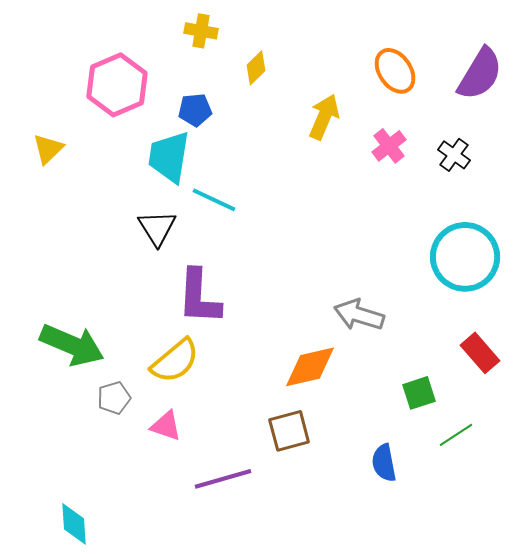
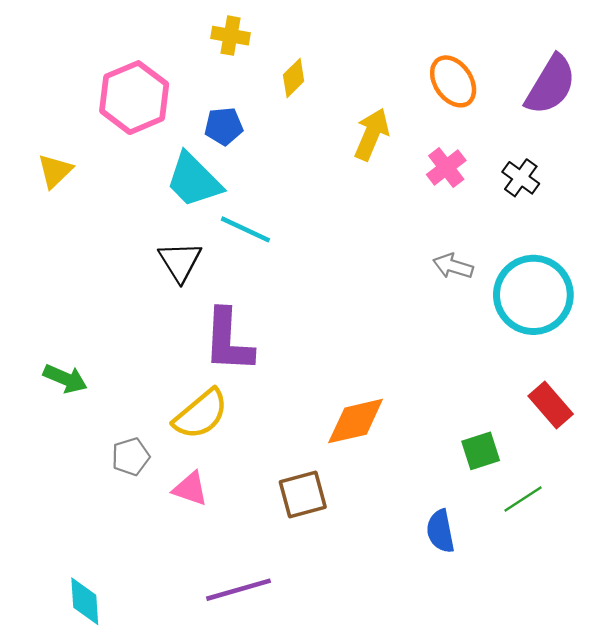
cyan trapezoid: (169, 157) -> (194, 180), turned -54
gray arrow: (359, 315) -> (453, 266), moved, size x0.7
green arrow: (72, 345) -> (65, 379), moved, size x0.6
brown square: (289, 431) -> (303, 494), moved
purple line: (223, 479) -> (239, 590), moved

